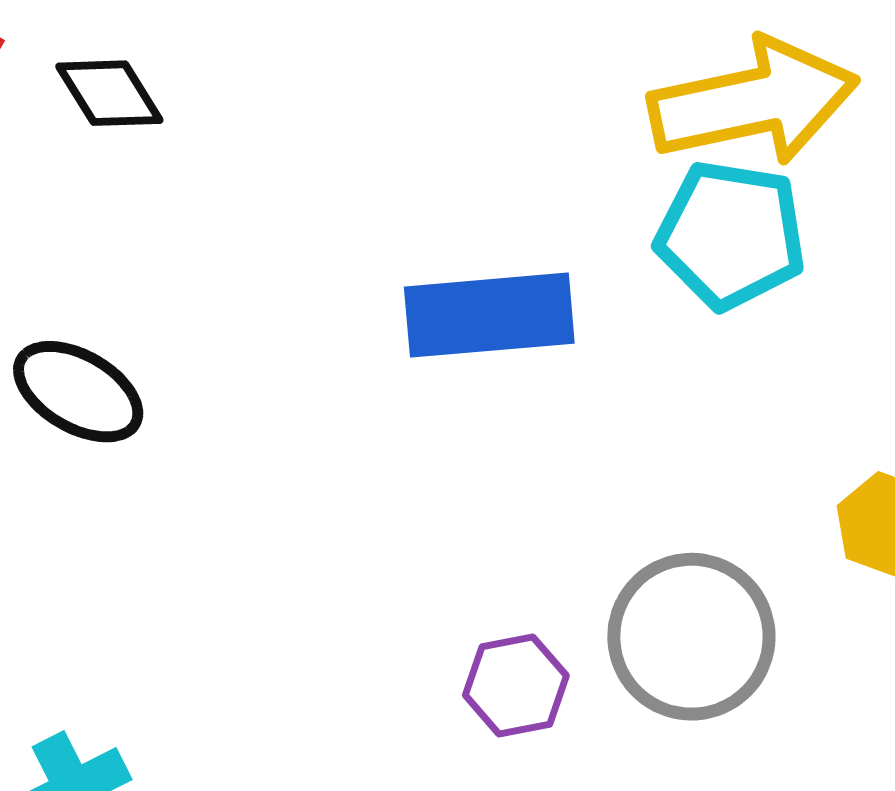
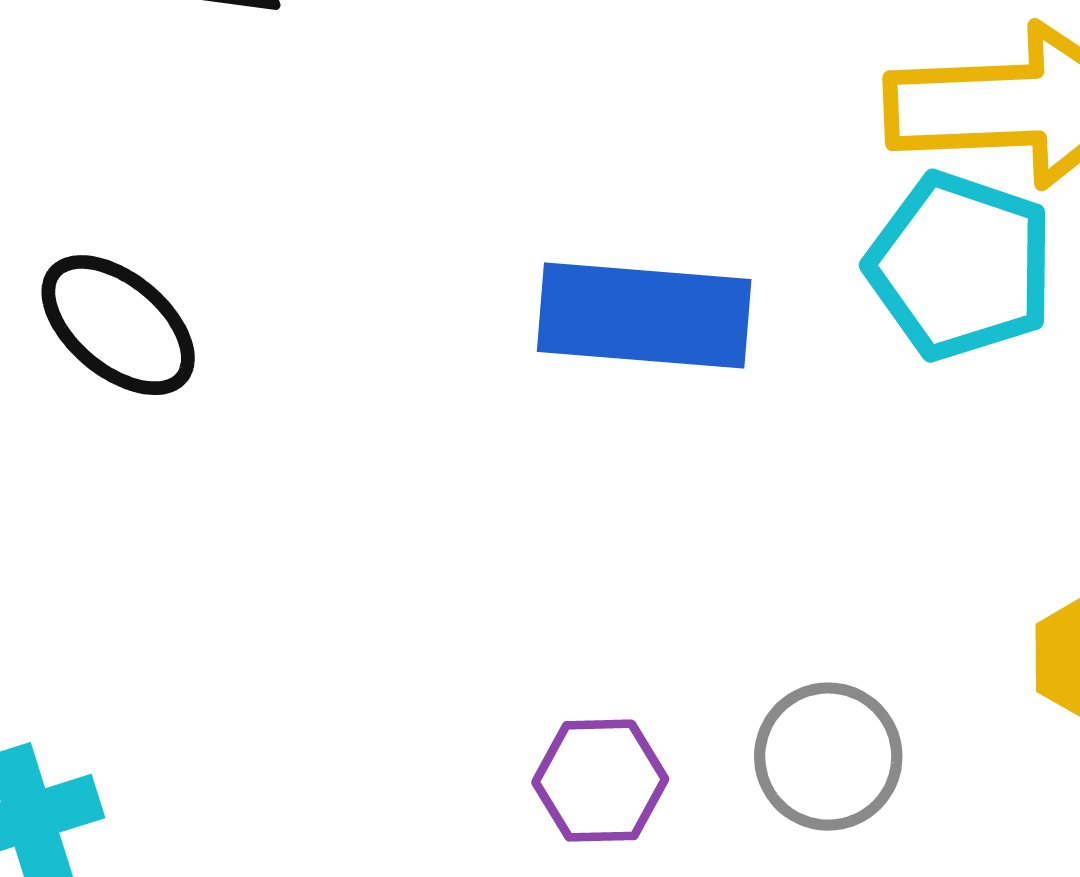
gray circle: (691, 637) -> (828, 757), size x0.7

